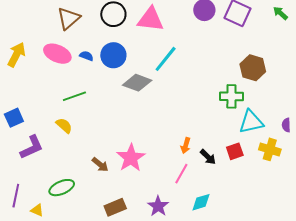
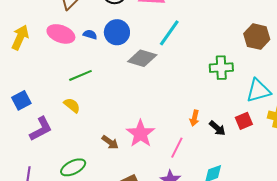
green cross: (231, 96) -> (221, 68), moved
pink line: (181, 174) -> (177, 148), moved

